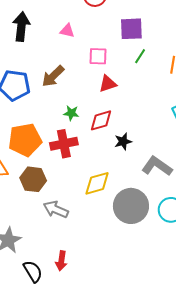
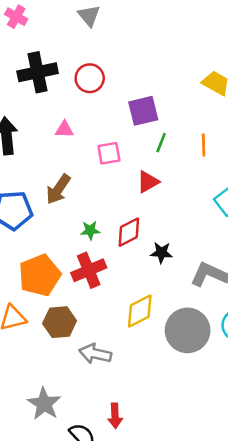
red triangle: (108, 84) -> (148, 182), moved
black star: (123, 142) -> (161, 253), turned 30

